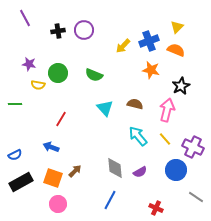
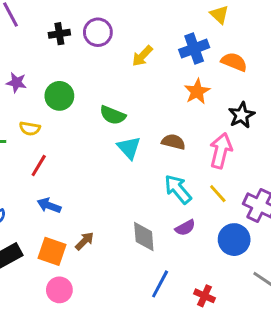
yellow triangle: (177, 27) -> (219, 14), moved, turned -32
yellow arrow: (123, 46) -> (142, 56), moved
orange star: (151, 70) -> (197, 91), turned 30
green semicircle: (94, 75) -> (113, 115), moved
yellow semicircle: (38, 85) -> (30, 128), moved
red line: (61, 119) -> (39, 165), moved
purple semicircle: (140, 172) -> (185, 228), moved
blue line: (110, 200) -> (160, 284), moved

